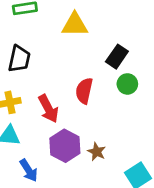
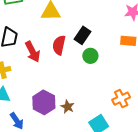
red semicircle: (84, 91) -> (59, 45), moved
red arrow: (48, 109) -> (33, 52), moved

